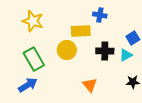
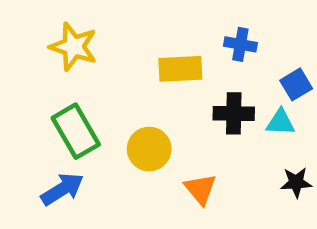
blue cross: (100, 15) -> (240, 44), moved
yellow circle: (67, 50) -> (149, 149), moved
cyan triangle: (126, 55) -> (281, 122), turned 32

